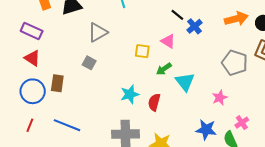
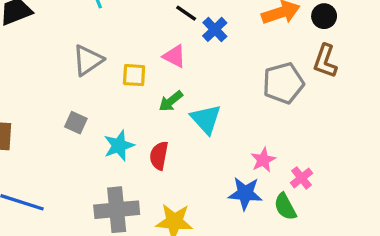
gray triangle: (98, 32) -> (88, 60), moved
gray square: (89, 63) -> (76, 123), moved
gray pentagon: (235, 63) -> (283, 83), turned -30
pink star: (220, 98) -> (263, 160), moved

